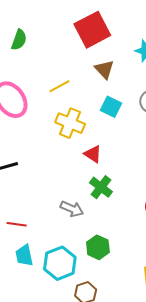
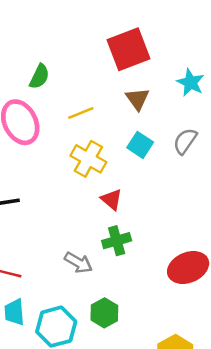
green semicircle: (19, 40) -> (39, 77), moved
green cross: (101, 187) -> (117, 241), turned 30

